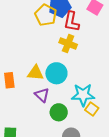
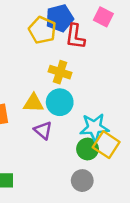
yellow cross: (68, 43) -> (60, 72), moved
yellow square: (92, 109) -> (106, 145), size x1.5
green circle: (59, 112) -> (88, 149), moved

